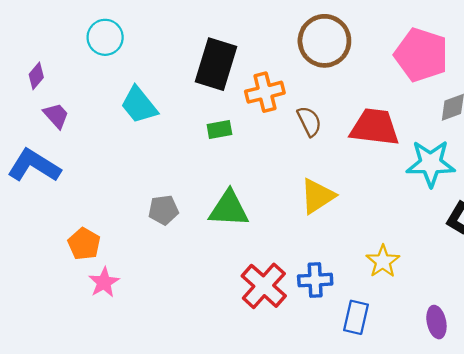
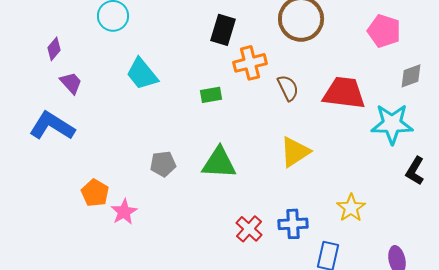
pink pentagon: (421, 55) -> (384, 31), size x0.7
black rectangle: (216, 64) -> (223, 30), moved, size x0.7
pink star: (104, 282) -> (124, 212), moved
red cross: (264, 286) -> (249, 229), size x0.7

